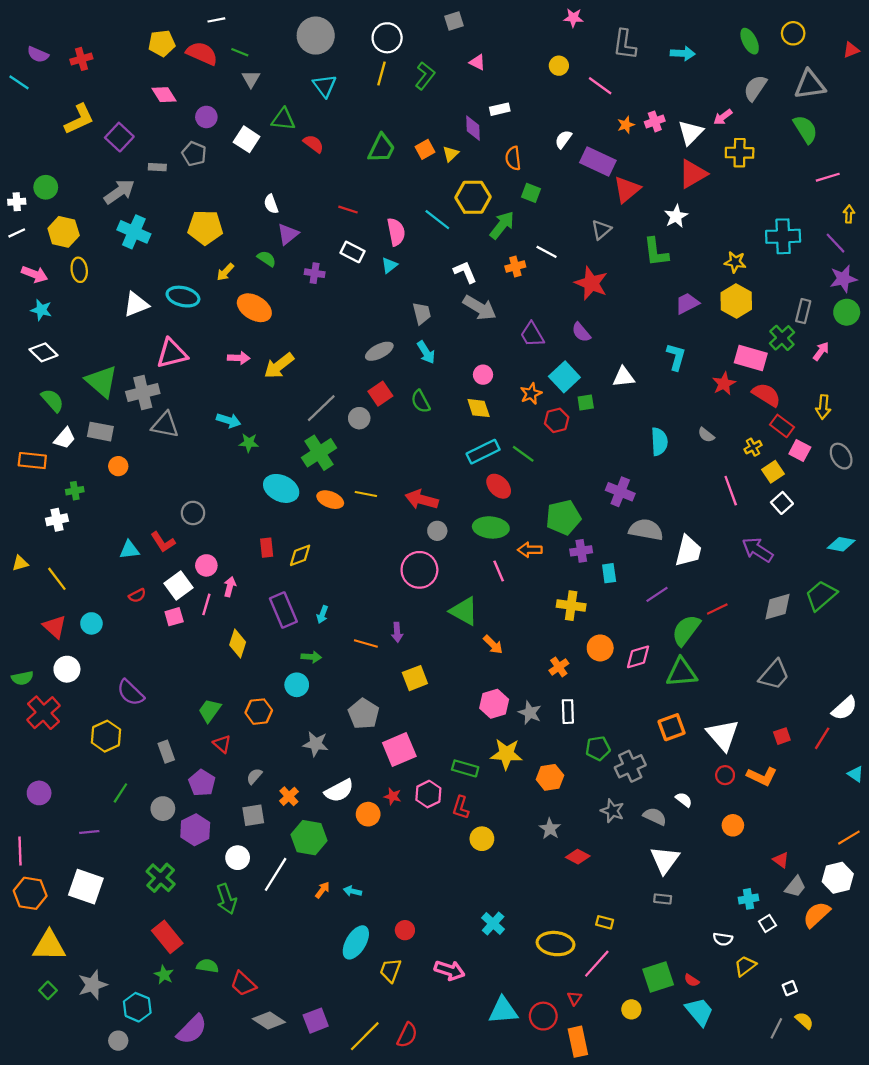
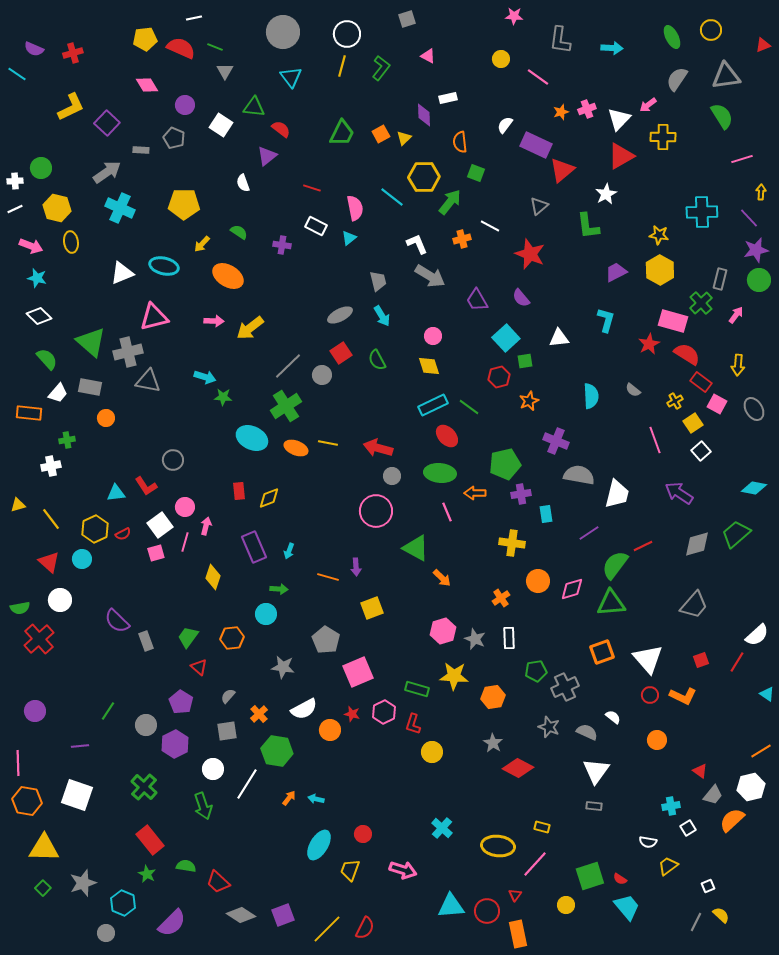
purple triangle: (288, 234) -> (267, 156), moved
orange star: (531, 394) -> (529, 401), moved
yellow hexagon: (106, 736) -> (95, 529), moved
gray rectangle: (166, 752) -> (146, 641), moved
red diamond: (578, 857) -> (518, 768), size x1.4

